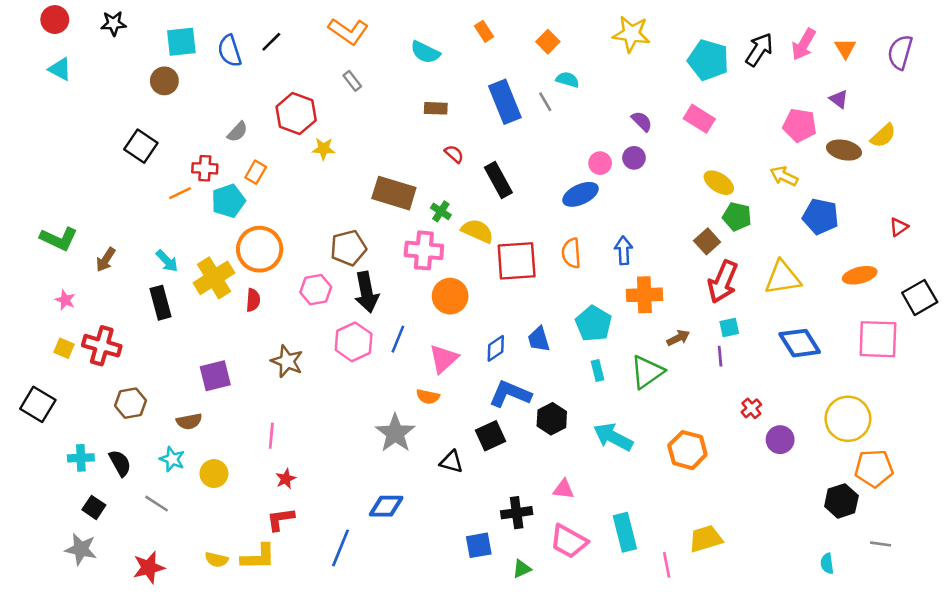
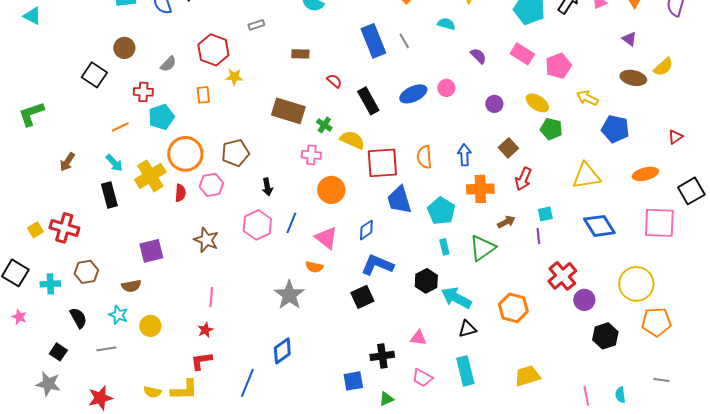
cyan semicircle: (567, 80) -> (446, 24), moved
brown circle: (164, 81) -> (124, 48), moved
gray rectangle: (352, 81) -> (256, 25), turned -70
brown rectangle: (436, 108) -> (300, 54), moved
pink pentagon: (800, 125) -> (558, 66), moved, turned -30
purple circle: (634, 158) -> (494, 104), moved
orange rectangle: (256, 172) -> (203, 95), moved, turned -36
orange line: (180, 193) -> (120, 127), moved
blue ellipse: (581, 194) -> (413, 94), moved
green L-shape: (59, 239) -> (31, 114), moved, turned 136
brown square: (707, 241) -> (508, 148), moved
brown pentagon: (348, 248) -> (235, 153), moved
pink cross: (424, 250) -> (311, 155), size x0.7
red arrow: (723, 282) -> (523, 179), moved, size x0.7
pink hexagon: (316, 290) -> (211, 185), moved
black arrow: (367, 292) -> (267, 187), size x0.6
pink star: (65, 300) -> (19, 317), moved
blue trapezoid: (539, 339) -> (399, 200), moved, size x1.4
yellow square: (64, 348) -> (35, 230), turned 35
pink triangle: (444, 359) -> (326, 238), turned -40
red cross: (751, 408) -> (562, 276), size x1.8
black hexagon: (552, 419) -> (426, 281), moved
pink line: (271, 436) -> (211, 297), moved
cyan cross: (81, 458) -> (50, 284), moved
black triangle: (451, 462) -> (467, 329), moved, turned -30
black hexagon: (841, 501) -> (605, 336), moved
gray line: (157, 504) -> (106, 349), turned -42
blue diamond: (386, 506) -> (282, 351), turned -36
pink trapezoid: (569, 541) -> (422, 378), size x0.7
pink line: (667, 565) -> (586, 396), moved

